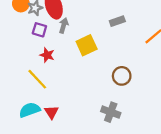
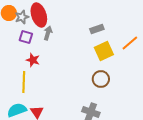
yellow square: (87, 45) -> (104, 51), moved
yellow line: (37, 79) -> (24, 82), turned 45

